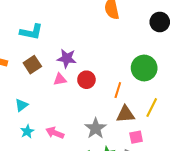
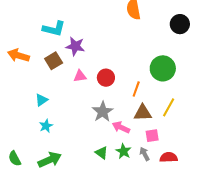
purple star: (67, 58) -> (75, 46), moved
gray star: (96, 128) -> (103, 112), moved
pink arrow: (55, 133) -> (121, 127), moved

